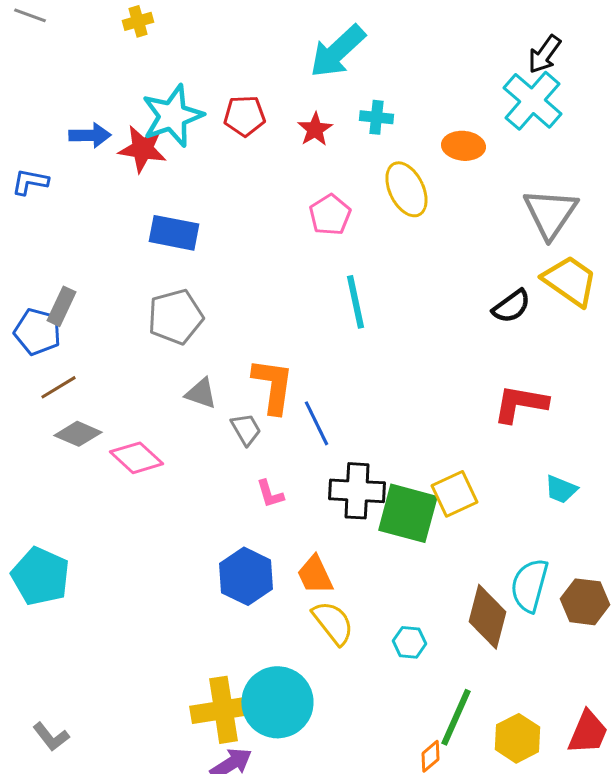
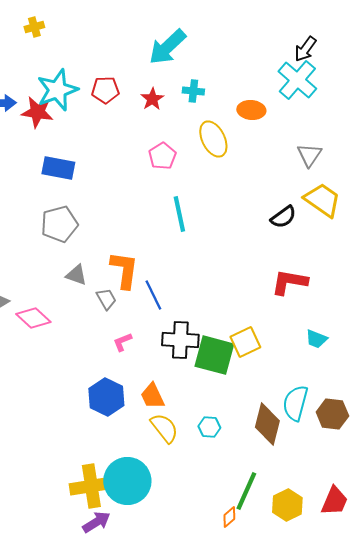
gray triangle: (550, 213) -> (309, 155), size x0.7
pink L-shape: (270, 494) -> (122, 342), turned 85
cyan hexagon: (409, 642) -> (209, 427), moved

